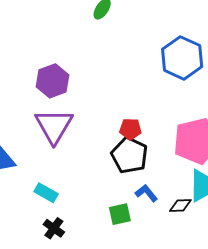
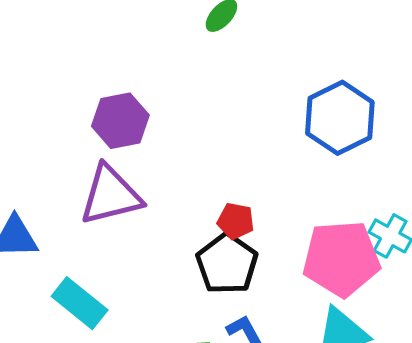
purple triangle: (54, 126) -> (111, 195), turned 36
cyan rectangle: (46, 193) -> (80, 303), size x1.4

